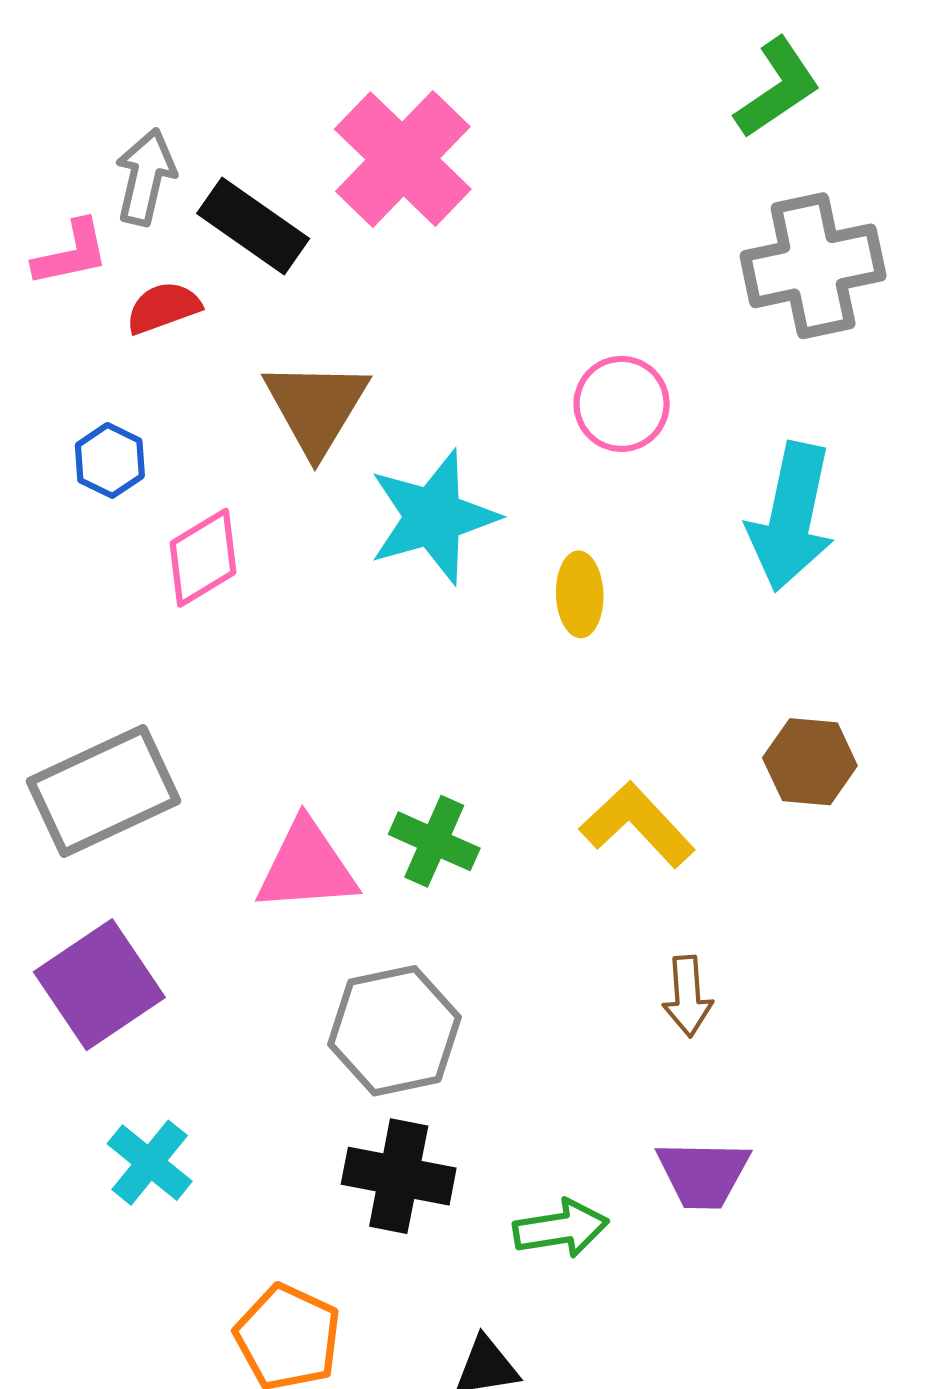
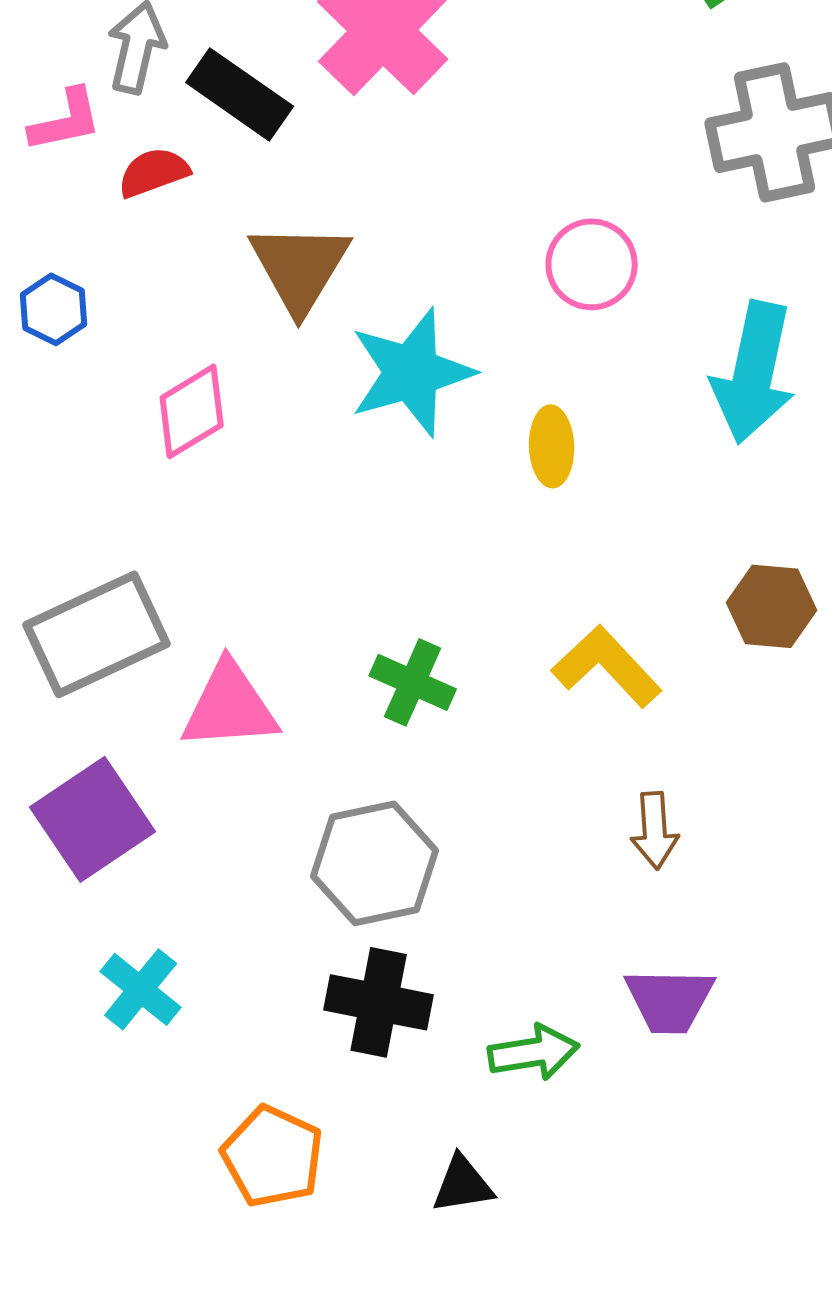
blue hexagon: (110, 460) -> (54, 309), moved
pink triangle: (307, 866) -> (230, 706), moved

